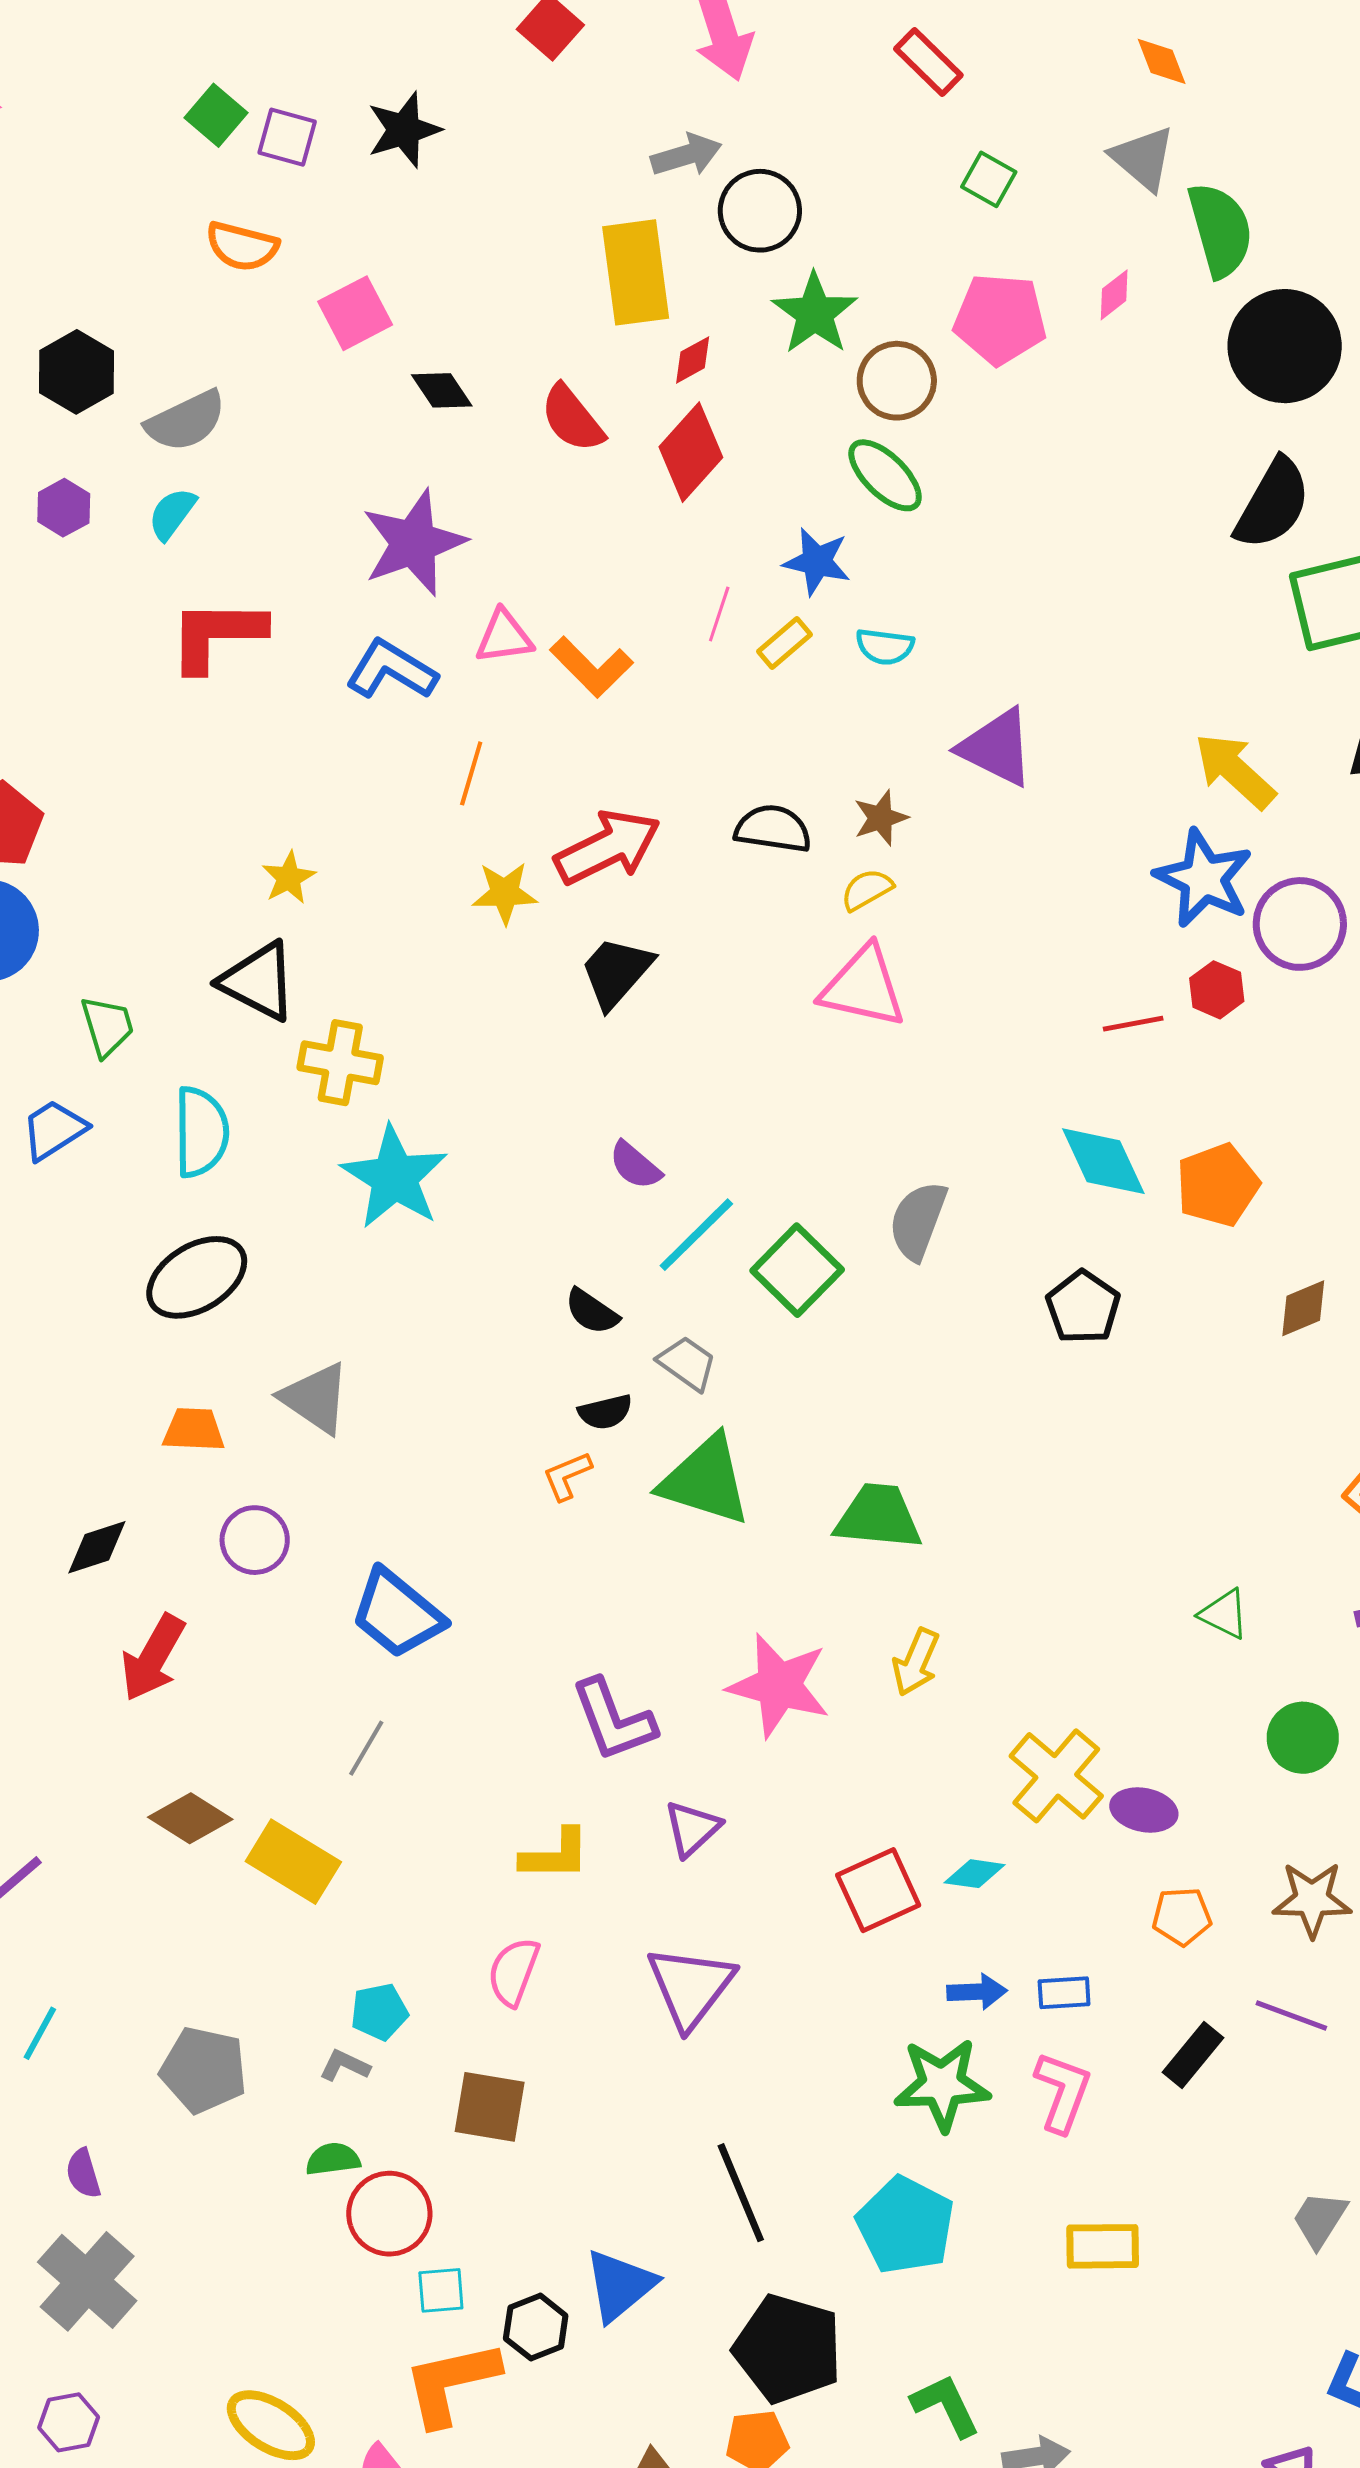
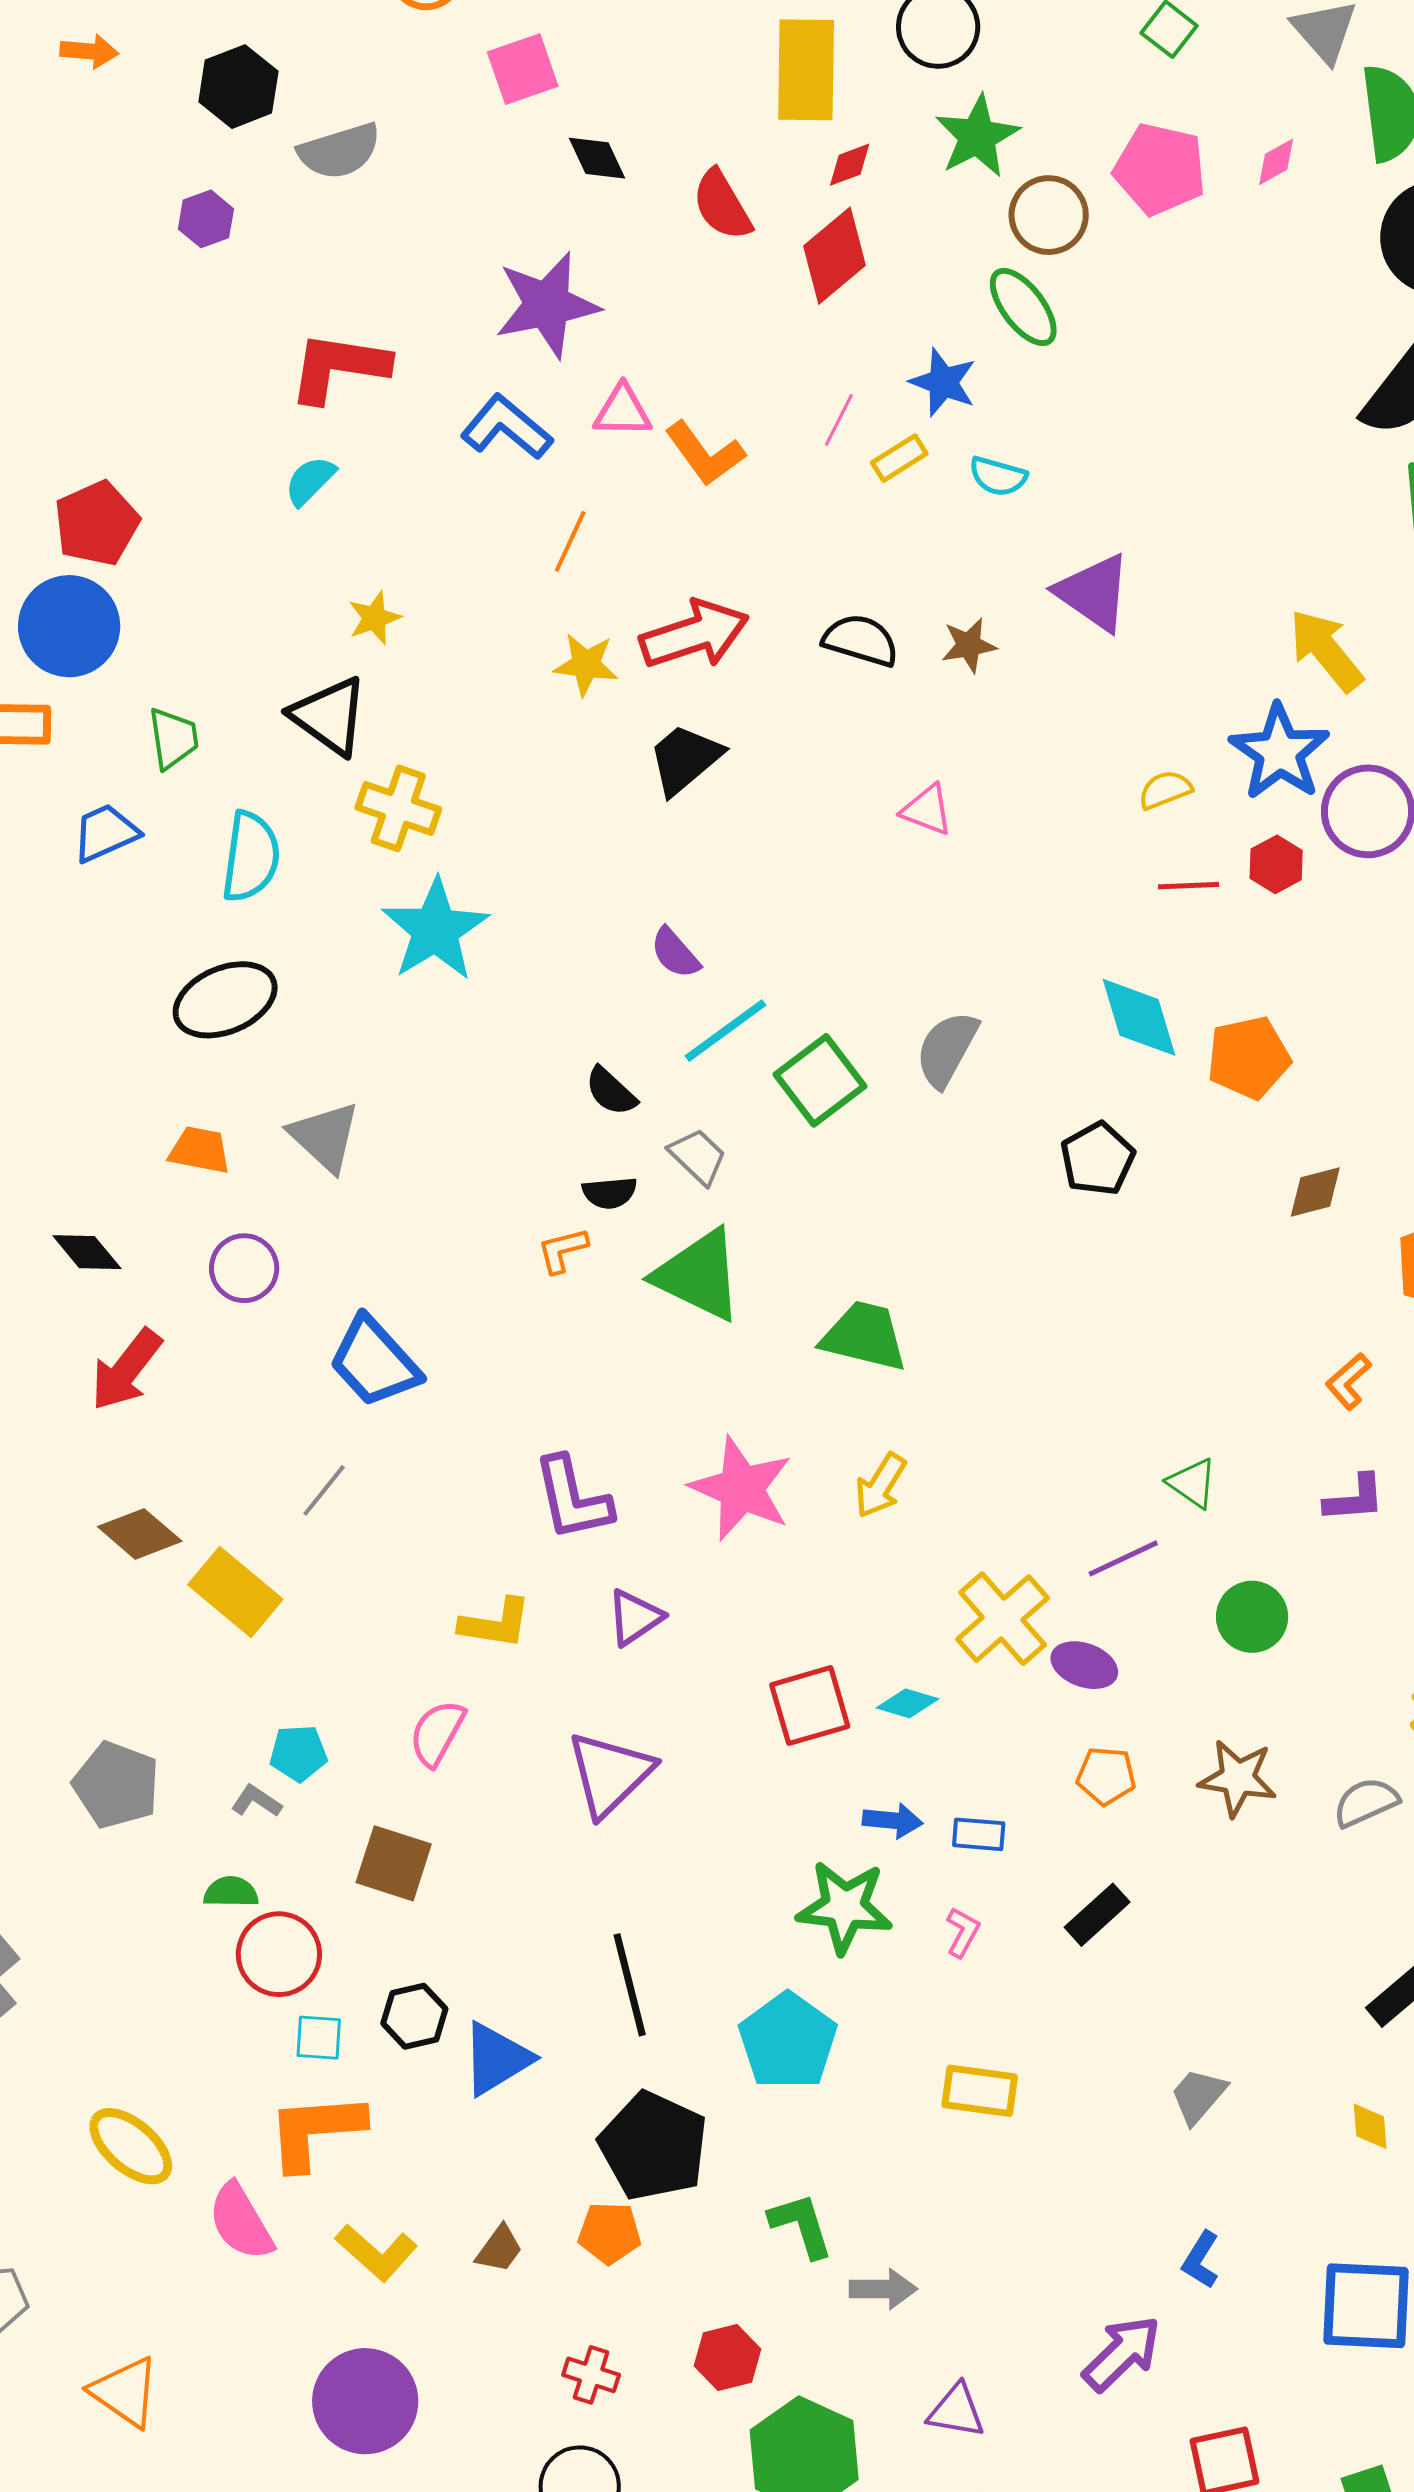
cyan semicircle: (172, 514) -> (310, 481), moved
yellow semicircle: (867, 890) -> (1165, 790), moved
pink triangle: (863, 987) -> (927, 810), size x0.6
black diamond: (97, 1547) -> (87, 1252), turned 60
purple line: (1291, 2015) -> (1123, 1558), moved, turned -54
pink L-shape: (1063, 2092) -> (963, 1932), size x0.6
black hexagon: (536, 2327) -> (414, 2016), moved

